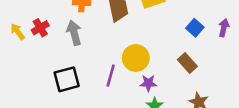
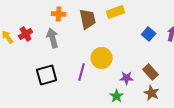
brown rectangle: (187, 63) -> (151, 72), moved
purple star: (148, 83) -> (127, 78), moved

